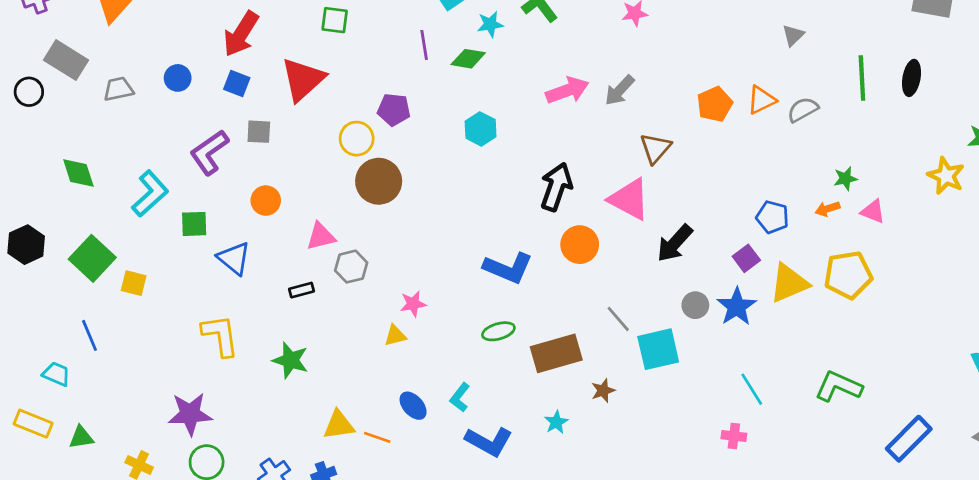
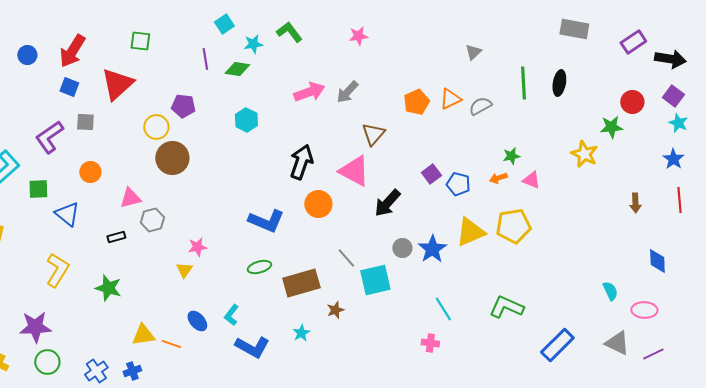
blue circle: (178, 78) -> (27, 55), moved
purple square: (746, 258) -> (431, 174), moved
yellow L-shape: (220, 335) -> (57, 270), turned 40
yellow triangle: (395, 335) -> (184, 270), turned -42

